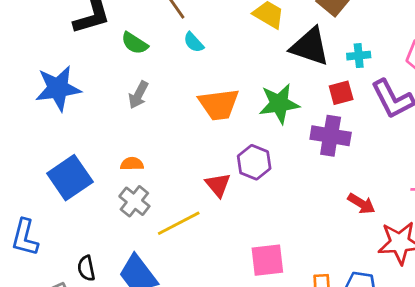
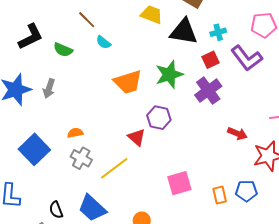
gray arrow: (138, 95) -> (49, 88), moved
purple cross: (331, 136) -> (208, 91), turned -36

